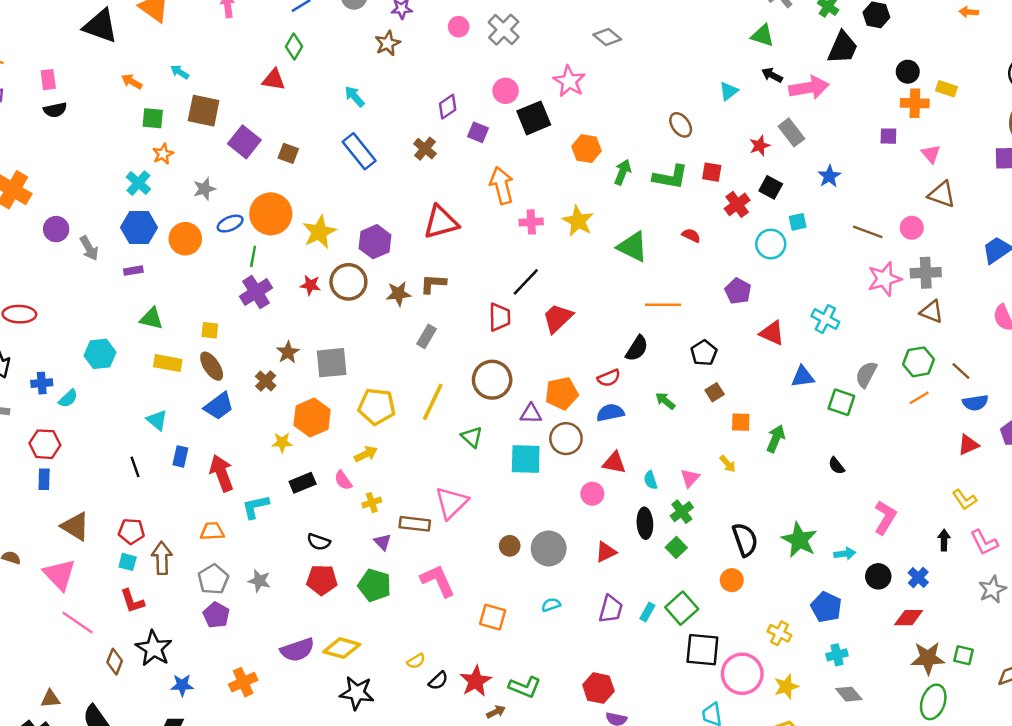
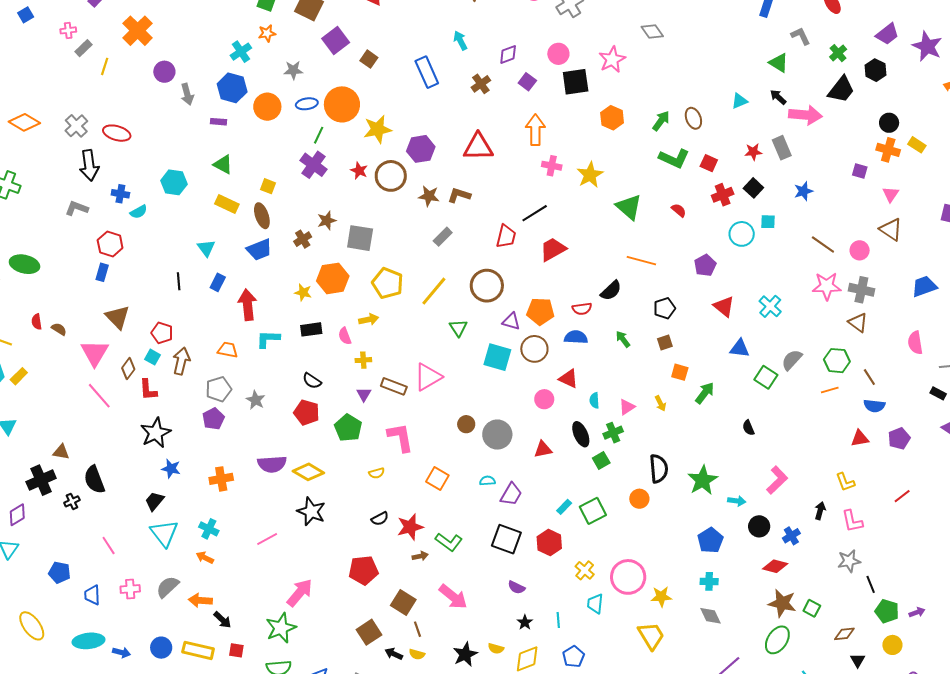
cyan arrow: (355, 96) -> (460, 40), moved
green arrow: (623, 172) -> (661, 121), moved
purple cross: (256, 292) -> (313, 165), turned -36
black ellipse: (645, 523) -> (581, 434), turned -35
purple trapezoid: (611, 609) -> (511, 494), moved
yellow cross: (780, 633) -> (585, 570), moved
black square: (702, 650) -> (506, 539), moved
yellow semicircle: (416, 661) -> (377, 473), moved
brown diamond: (115, 662) -> (128, 369), moved
red hexagon: (598, 688) -> (549, 543), moved

